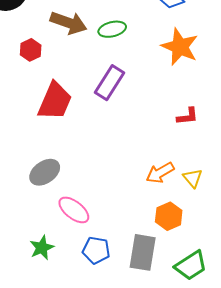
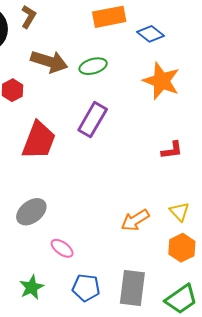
orange arrow: (160, 173) -> (135, 220), moved
pink ellipse: (74, 210) -> (62, 248), size x0.7
orange hexagon: (169, 216) -> (182, 248), moved

